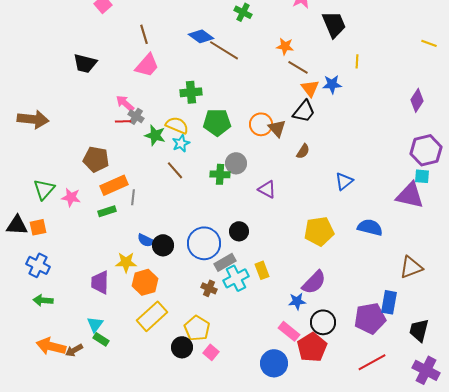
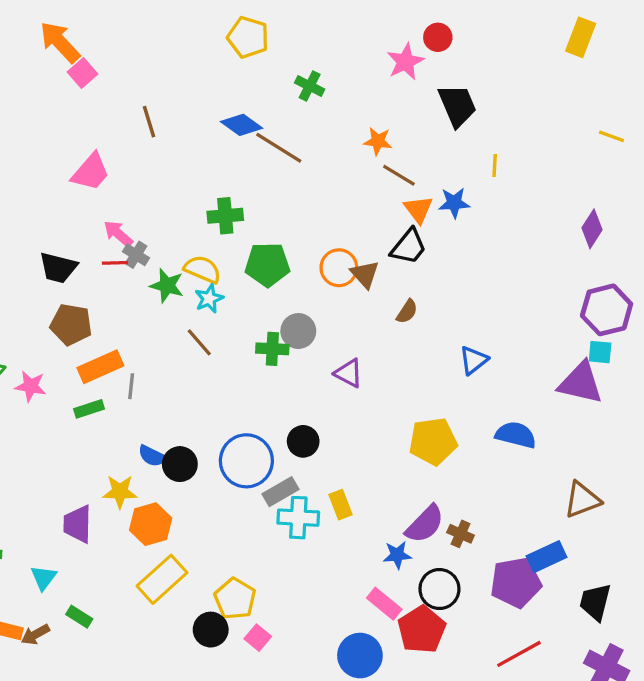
black trapezoid: (85, 63) -> (58, 268), moved
pink trapezoid: (147, 65) -> (91, 172), moved
cyan cross: (236, 278) -> (298, 518), turned 30
brown cross: (209, 288) -> (461, 534), moved
blue rectangle: (389, 302) -> (547, 557), turned 55
cyan triangle: (95, 324) -> (44, 578), moved

